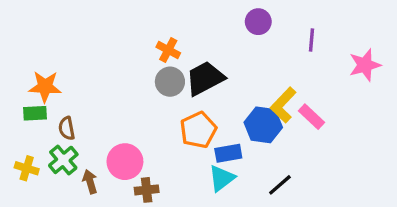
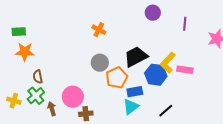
black trapezoid: (205, 78) -> (136, 57), moved
gray circle: (170, 82) -> (100, 63), moved
green rectangle: (35, 113) -> (19, 32), moved
pink rectangle: (312, 117) -> (185, 70), turned -35

